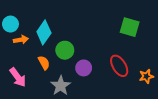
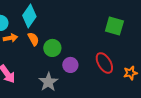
cyan diamond: (44, 32) -> (29, 16), moved
orange semicircle: (44, 63) -> (33, 39), moved

